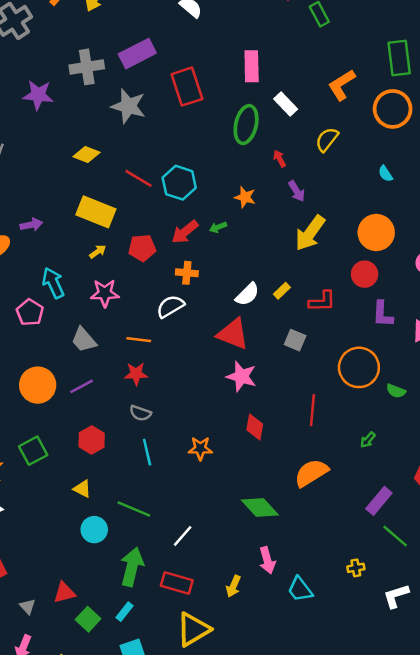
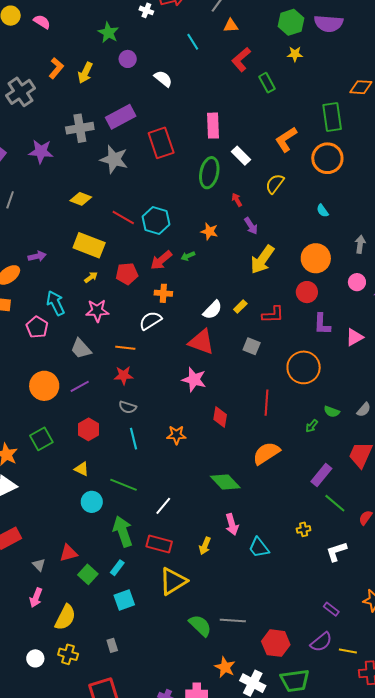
pink star: (241, 376) -> (194, 380), moved
green semicircle: (396, 391) -> (332, 412), moved
green arrow: (132, 567) -> (123, 531), turned -32

